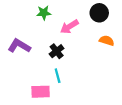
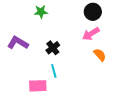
pink arrow: (69, 27) -> (91, 34), moved
orange semicircle: (107, 41) -> (100, 55), moved, turned 32

